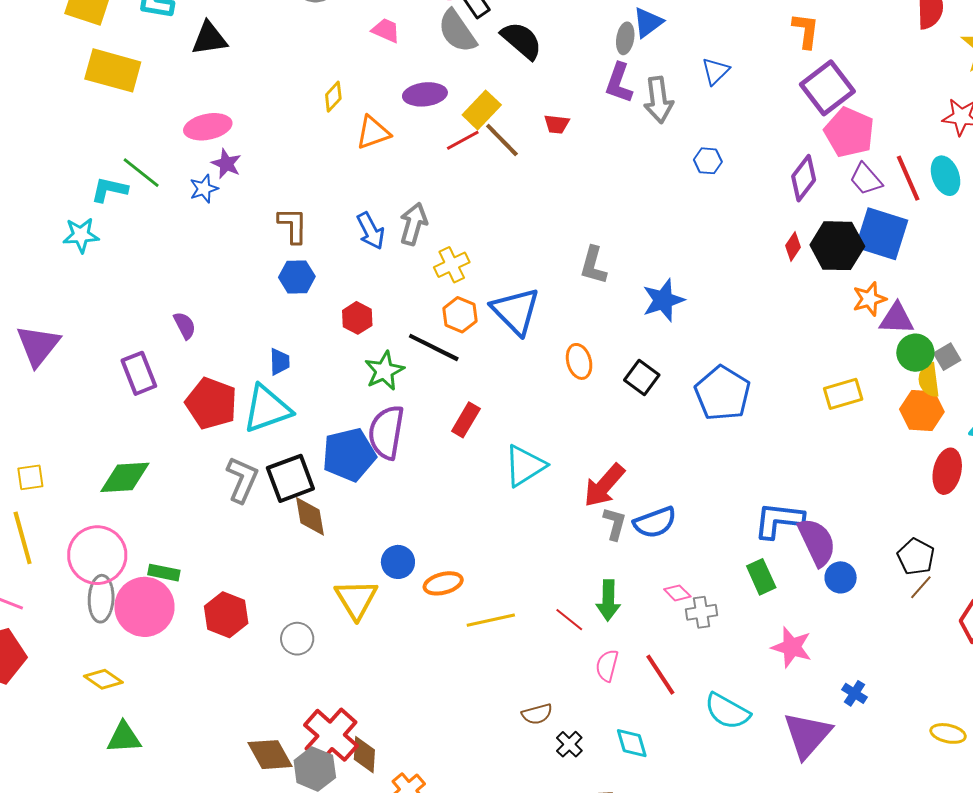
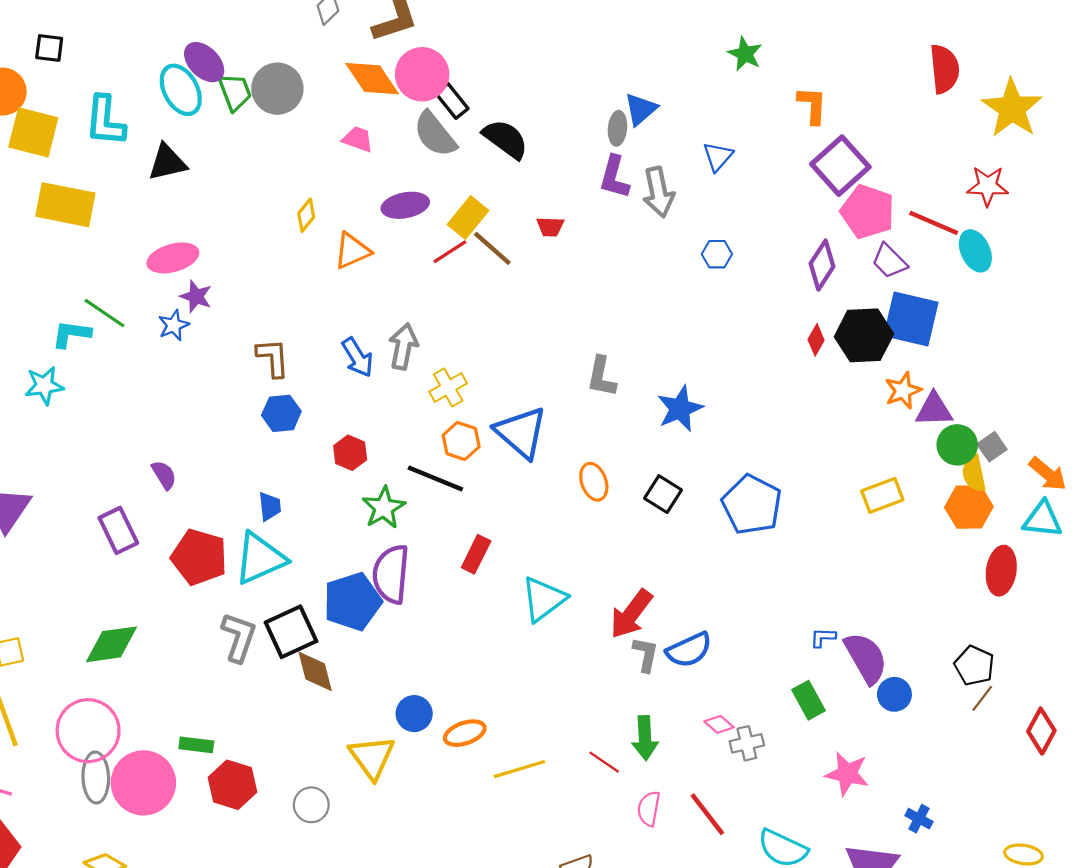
red line: (908, 178) -> (934, 223), moved, turned -39
blue L-shape: (779, 520) -> (823, 637), size x0.5
green rectangle: (164, 573) -> (196, 745), moved

